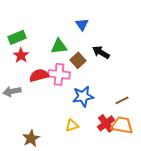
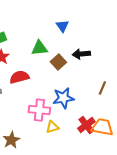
black arrow: (101, 52) -> (81, 54), turned -36
pink cross: (59, 74) -> (39, 110), moved
brown line: (122, 100) -> (102, 88), moved, turned -40

